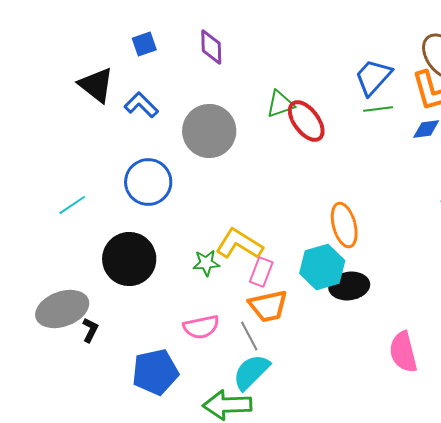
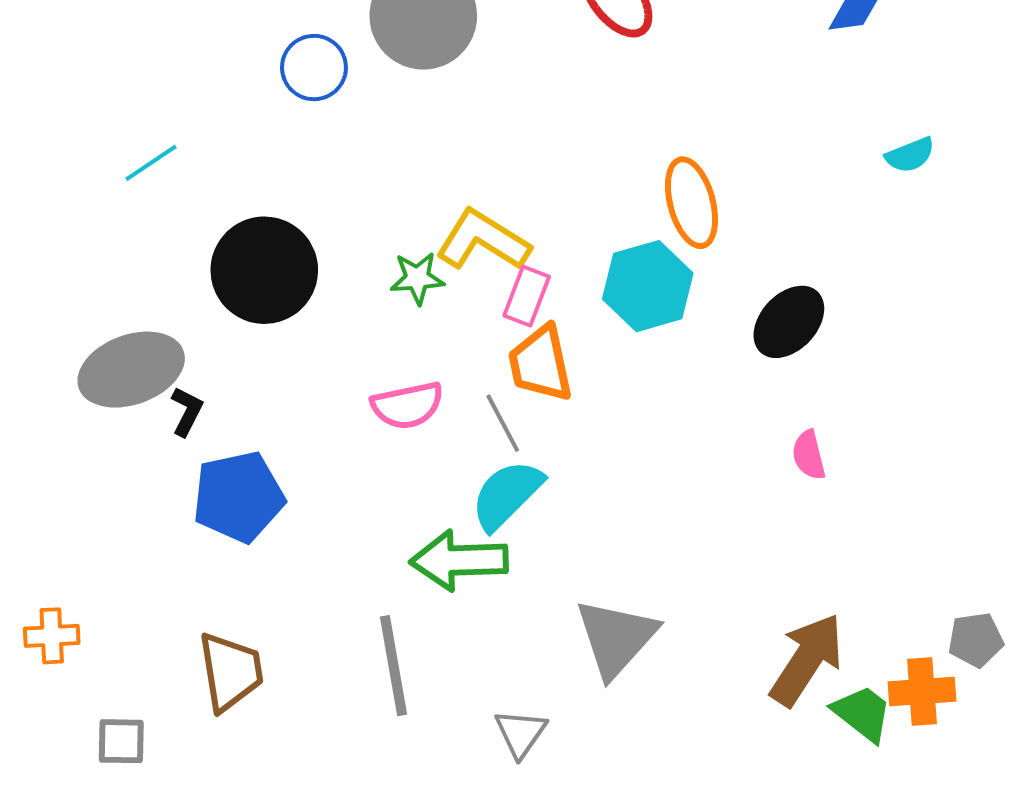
blue circle: (148, 182) -> (314, 68), moved, size x0.7
black ellipse: (349, 286) -> (789, 322), moved, turned -39
orange trapezoid: (268, 306) -> (540, 364), turned 90
pink semicircle: (403, 352) -> (809, 455), size x0.6
blue pentagon: (155, 372) -> (238, 497), moved

